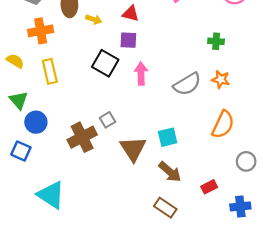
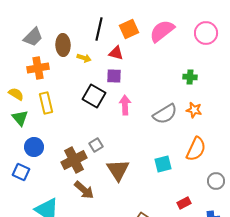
green triangle: (19, 100) -> (20, 118), moved
cyan square: (168, 137) -> (163, 164), moved
brown arrow: (170, 172) -> (84, 190), moved

